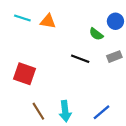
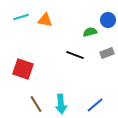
cyan line: (22, 18) -> (21, 17), turned -35
green semicircle: (96, 34) -> (90, 32), turned 128

